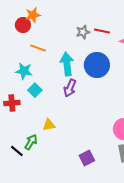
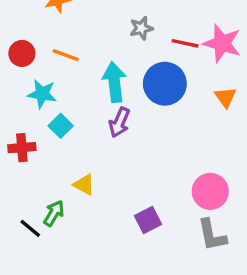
red circle: (23, 25) -> (22, 53), moved
red line: (102, 31) -> (185, 43), moved
yellow triangle: (49, 125) -> (84, 185), turned 40
purple square: (87, 158) -> (148, 220), moved

